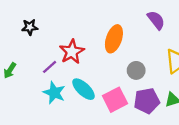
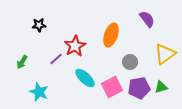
cyan star: (54, 93) -> (39, 92), moved

